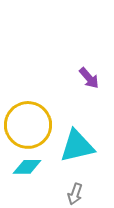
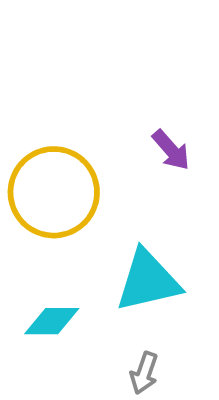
yellow circle: (28, 125) -> (54, 192), moved

